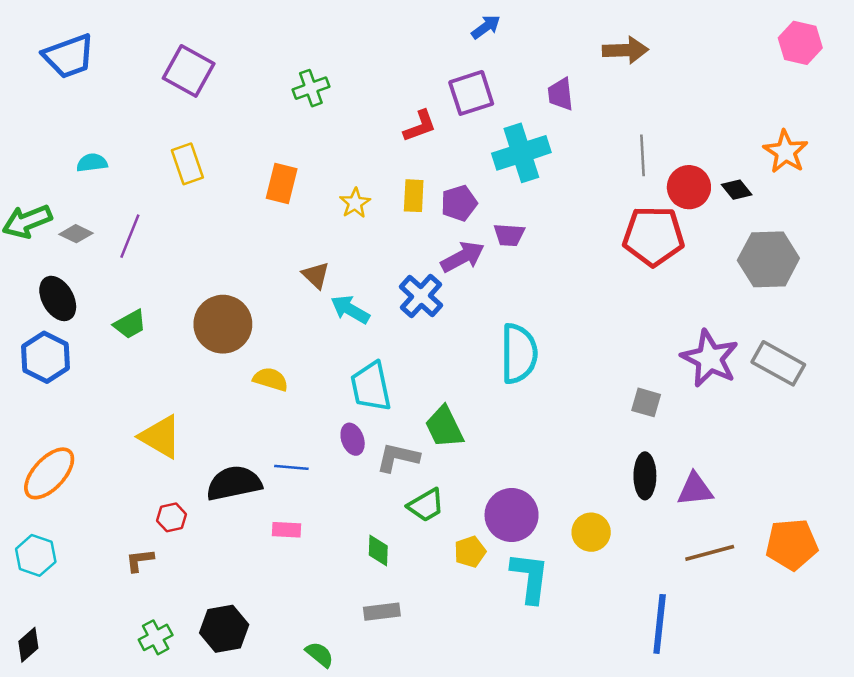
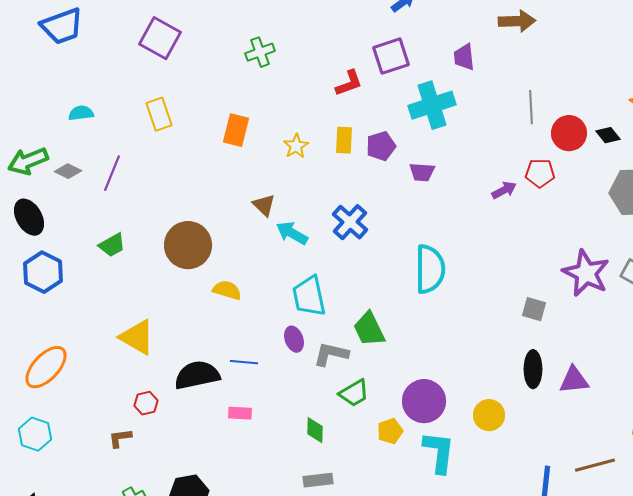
red pentagon: (653, 236) -> (540, 173), size x0.6
purple arrow: (463, 257) -> (504, 190), moved, size x0.7
black ellipse: (58, 298) -> (29, 217), moved
brown line: (710, 553) -> (595, 465), moved

